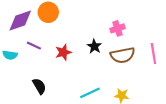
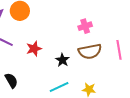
black star: (94, 46) -> (62, 60), moved

